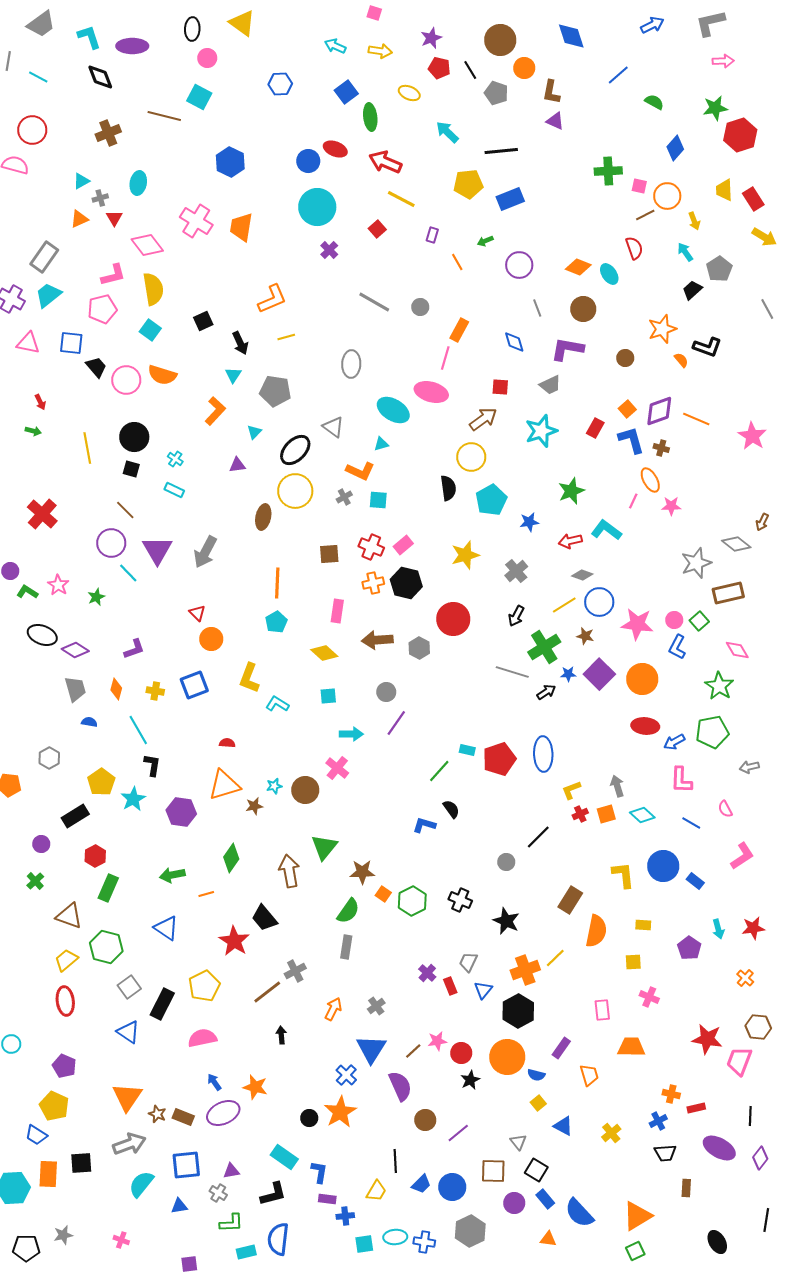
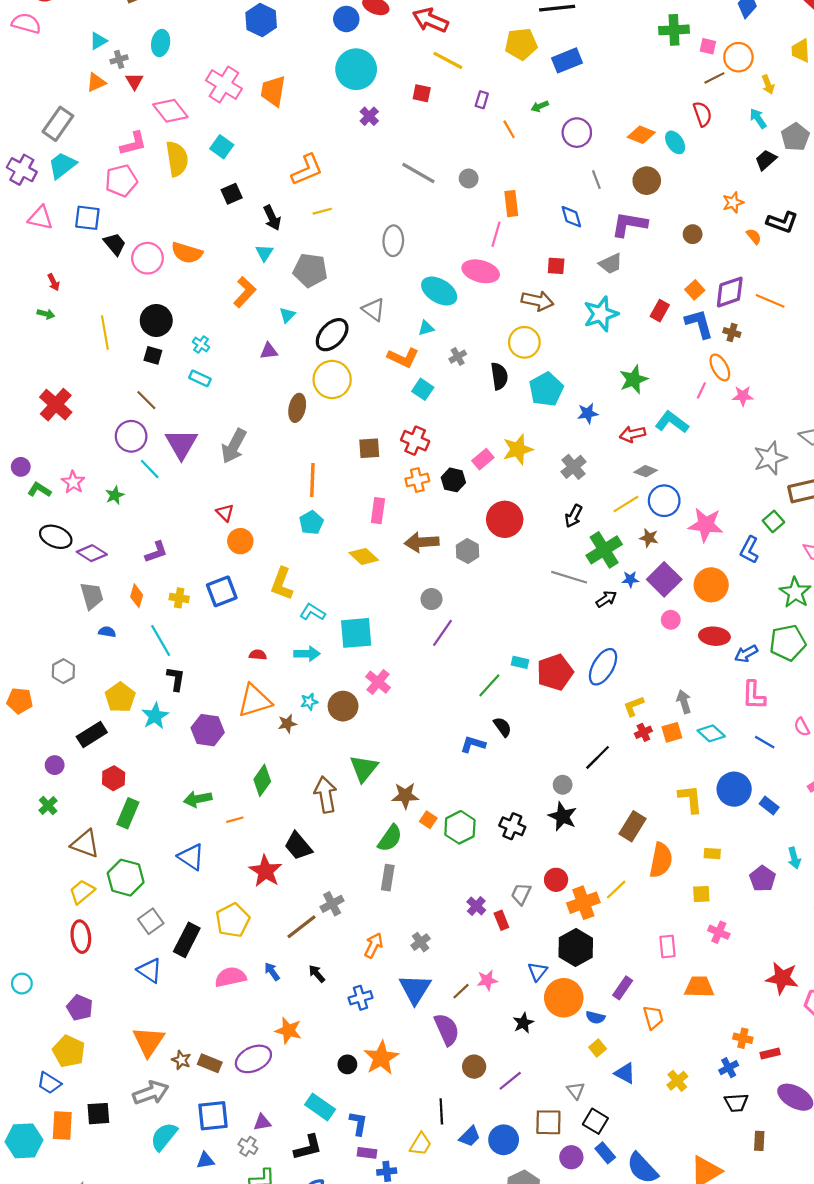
red square: (377, 229) -> (422, 93), turned -36
orange star: (662, 329) -> (733, 202), size x0.7
cyan square: (150, 330) -> (222, 147), moved
orange rectangle: (459, 330) -> (511, 204), turned -35
brown arrow: (483, 419) -> (537, 301), turned 48
gray cross: (344, 497) -> (458, 357), moved
cyan square: (378, 500) -> (423, 389), turned 30
pink rectangle: (403, 545) -> (483, 459), moved
black hexagon: (406, 583) -> (453, 480), size x0.7
pink circle: (674, 620) -> (671, 620), moved
cyan square: (328, 696) -> (356, 633), moved, size x1.8
cyan arrow: (351, 734) -> (307, 654), moved
blue ellipse: (543, 754) -> (603, 667), turned 32
black star: (506, 921) -> (563, 816), moved
blue triangle: (483, 990) -> (537, 972), moved
black arrow: (281, 1035) -> (317, 974), turned -36
red circle: (461, 1053) -> (556, 880), moved
blue cross: (346, 1075) -> (360, 998), moved, turned 30
blue arrow: (214, 1082) -> (272, 972), moved

